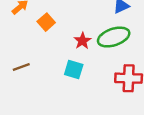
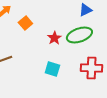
cyan square: (74, 69) -> (52, 69), moved

